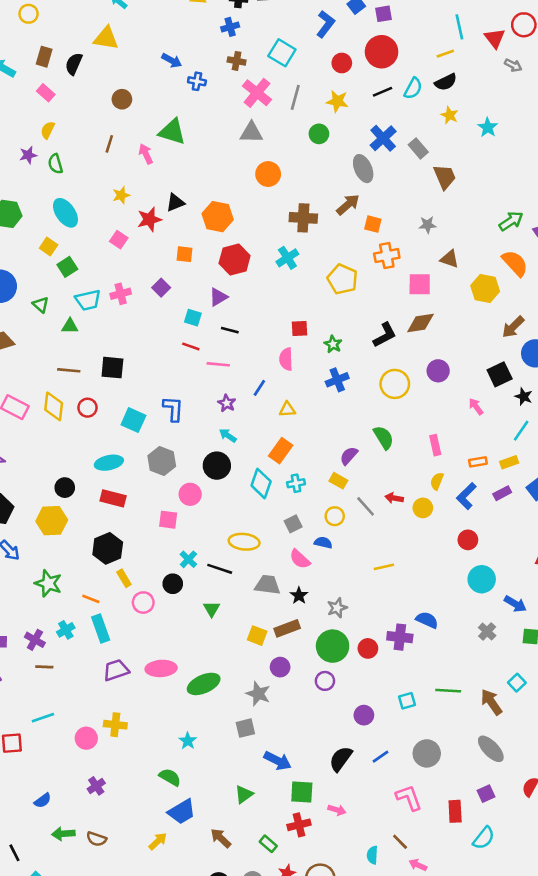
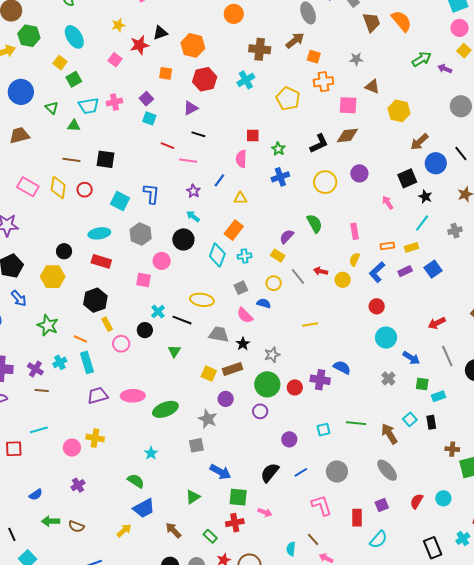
orange semicircle: (515, 263) -> (401, 21), moved
cyan square: (193, 318) -> (149, 118), moved

